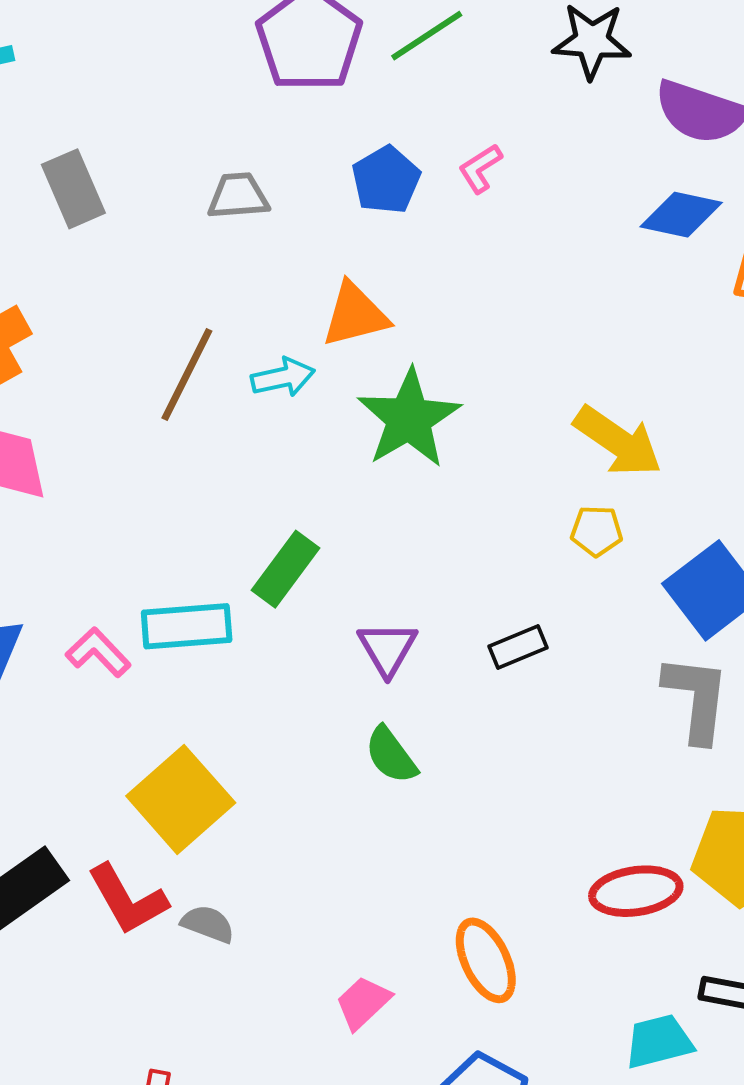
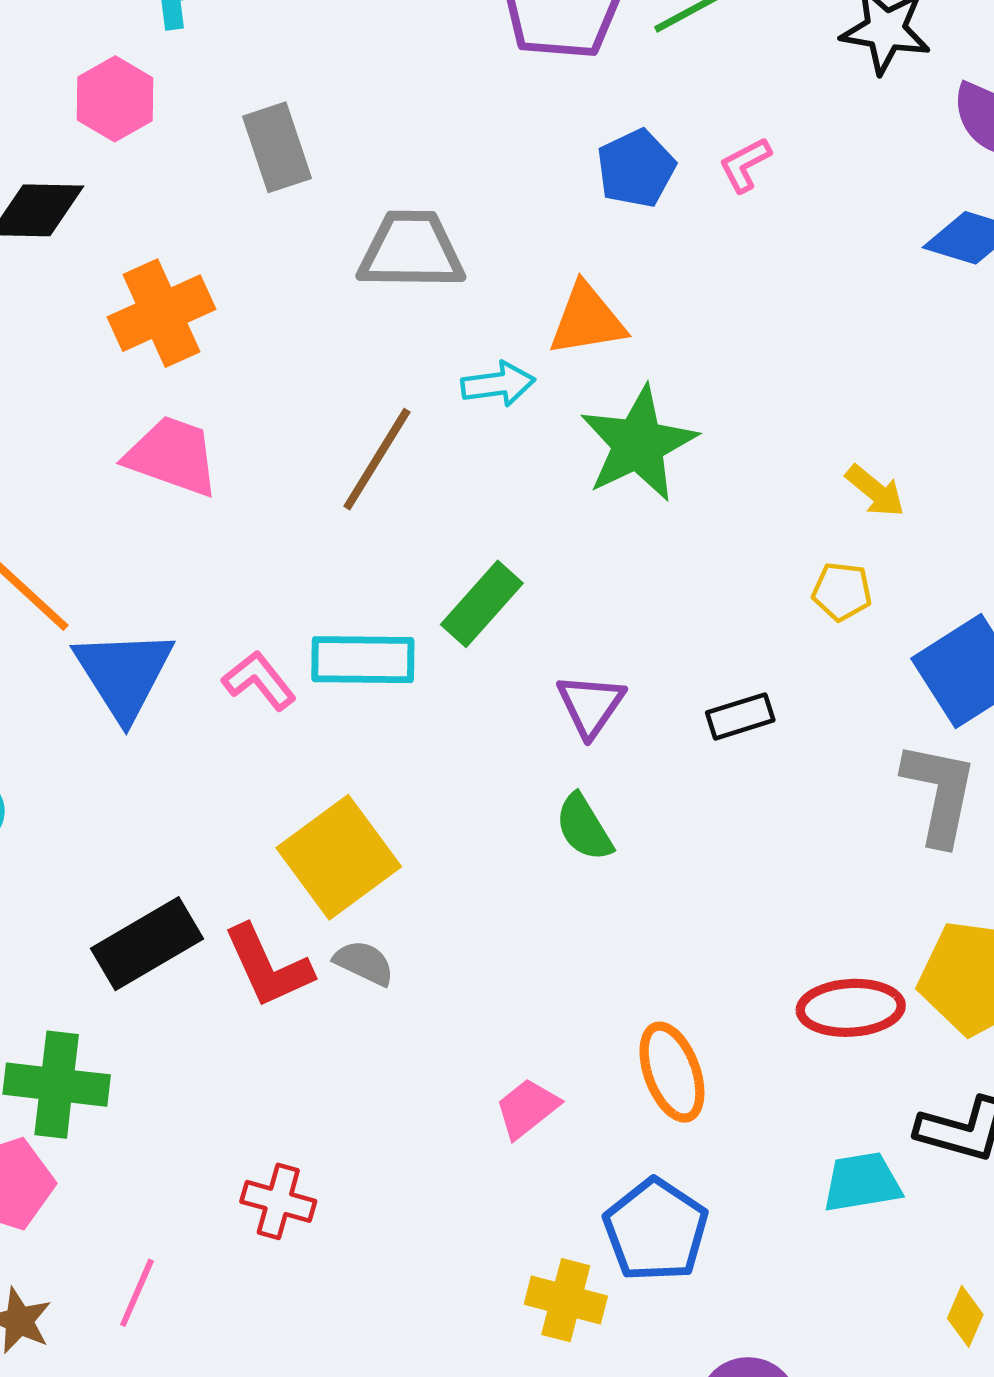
gray trapezoid: (238, 196) -> (411, 250), moved, size x1.5
brown line: (187, 375) -> (377, 459), moved
yellow arrow: (618, 441) -> (875, 491), size x0.6
gray semicircle: (208, 924) -> (364, 963), moved

